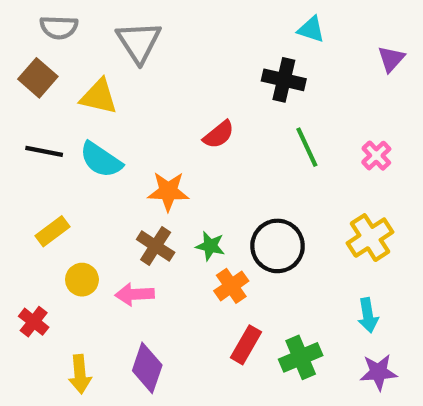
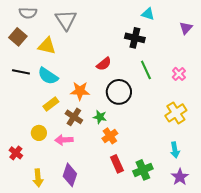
yellow rectangle: (53, 231) -> (51, 104), moved
black circle: (278, 246) -> (119, 92), moved
red rectangle: (246, 345) -> (117, 164), turned -54
purple star: (378, 372) -> (180, 177), turned -30

